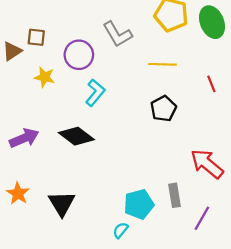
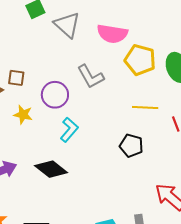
yellow line: (162, 64) -> (145, 107), moved
black pentagon: (163, 109) -> (131, 146), turned -30

